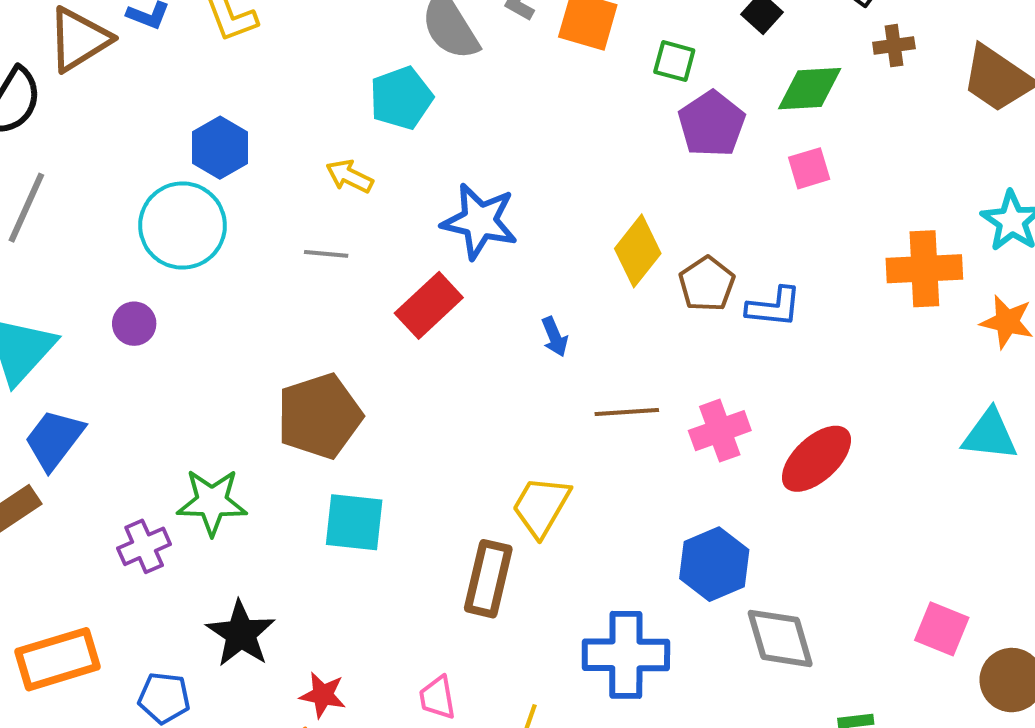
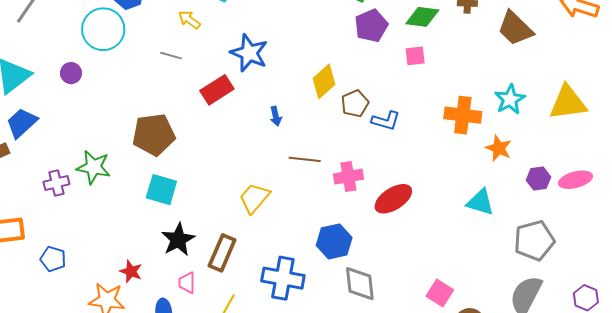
brown rectangle: (488, 579) -> (222, 253), moved
black star: (241, 634) -> (178, 240), moved

